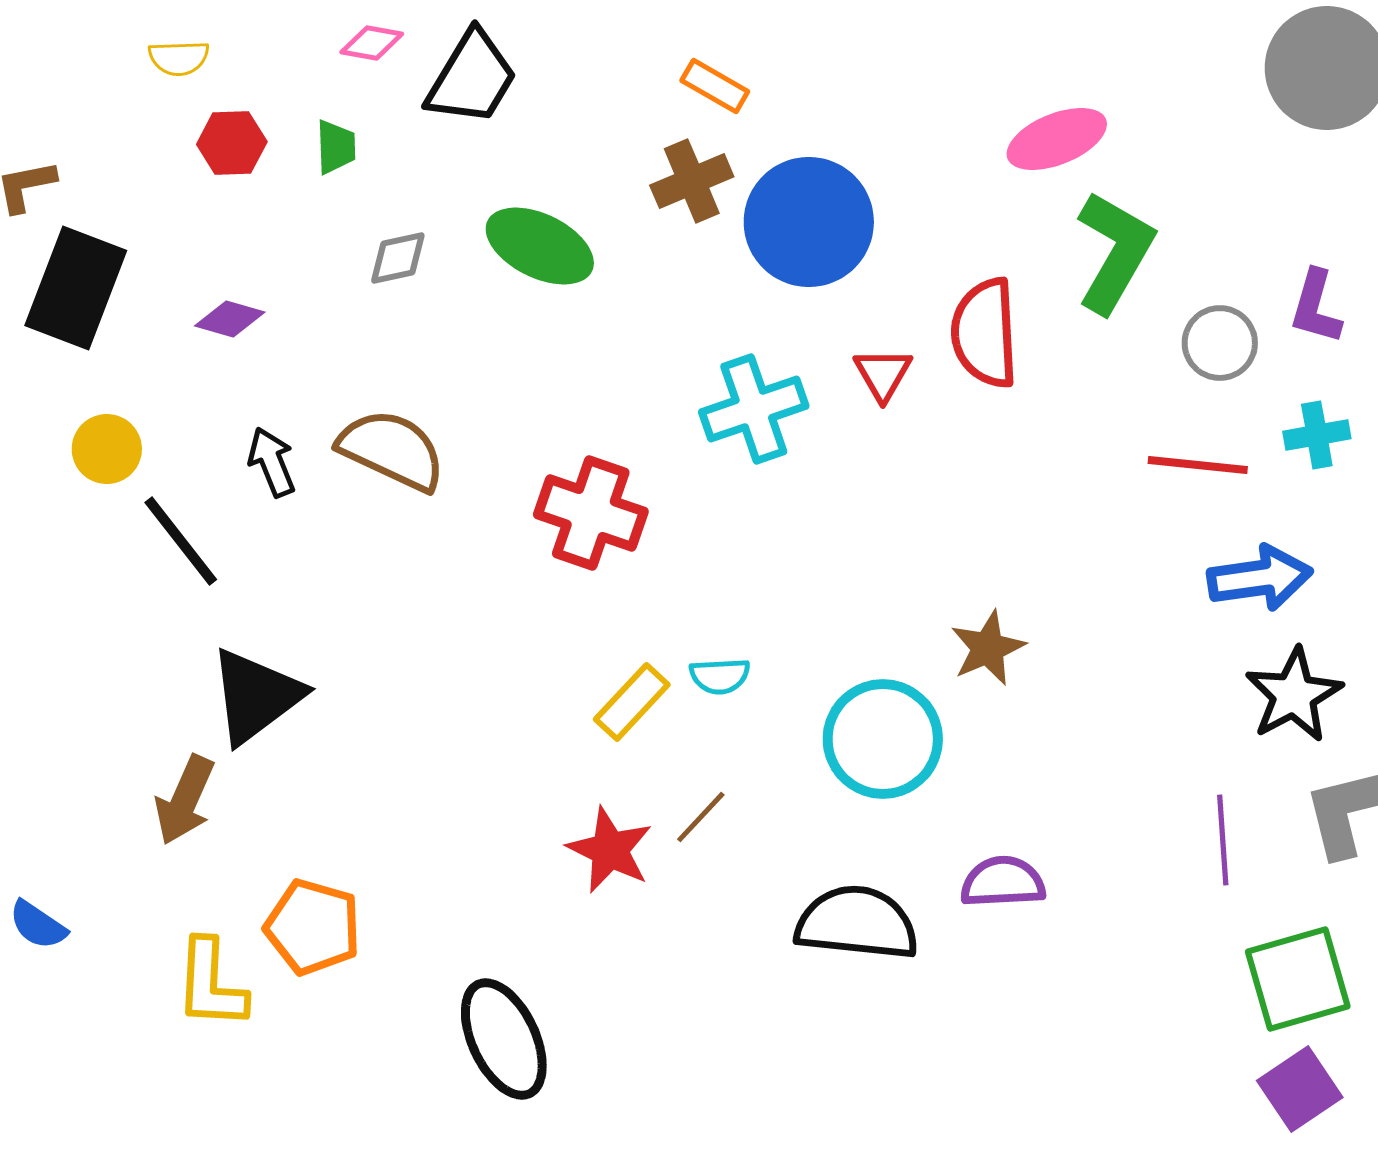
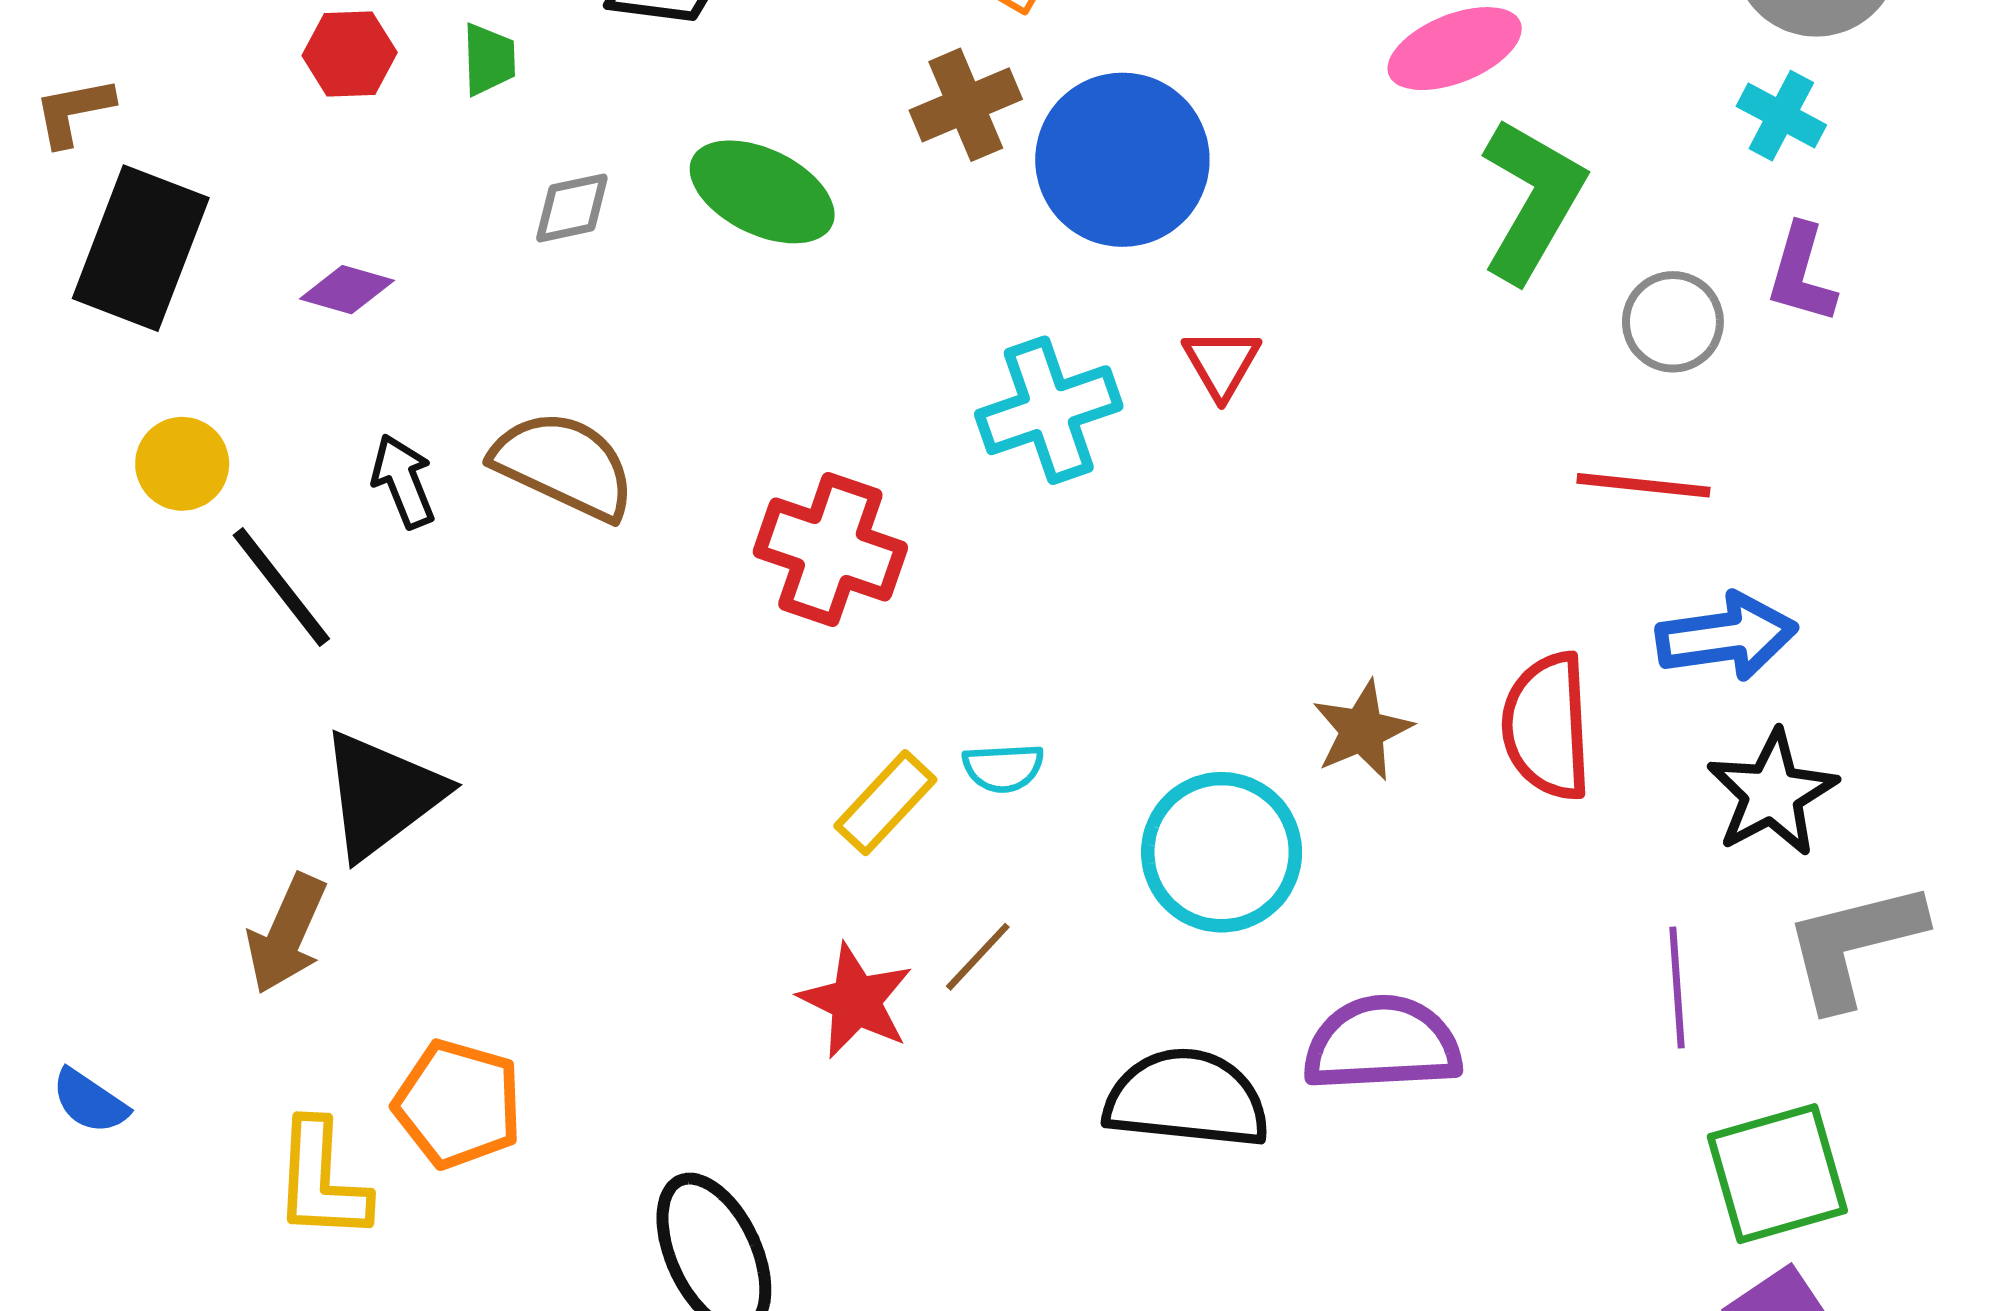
red semicircle: (985, 333) -> (1547, 726), moved
cyan cross: (1317, 435) -> (1781, 116), moved, turned 38
purple semicircle: (1003, 882) -> (1382, 1044), size x1.4

